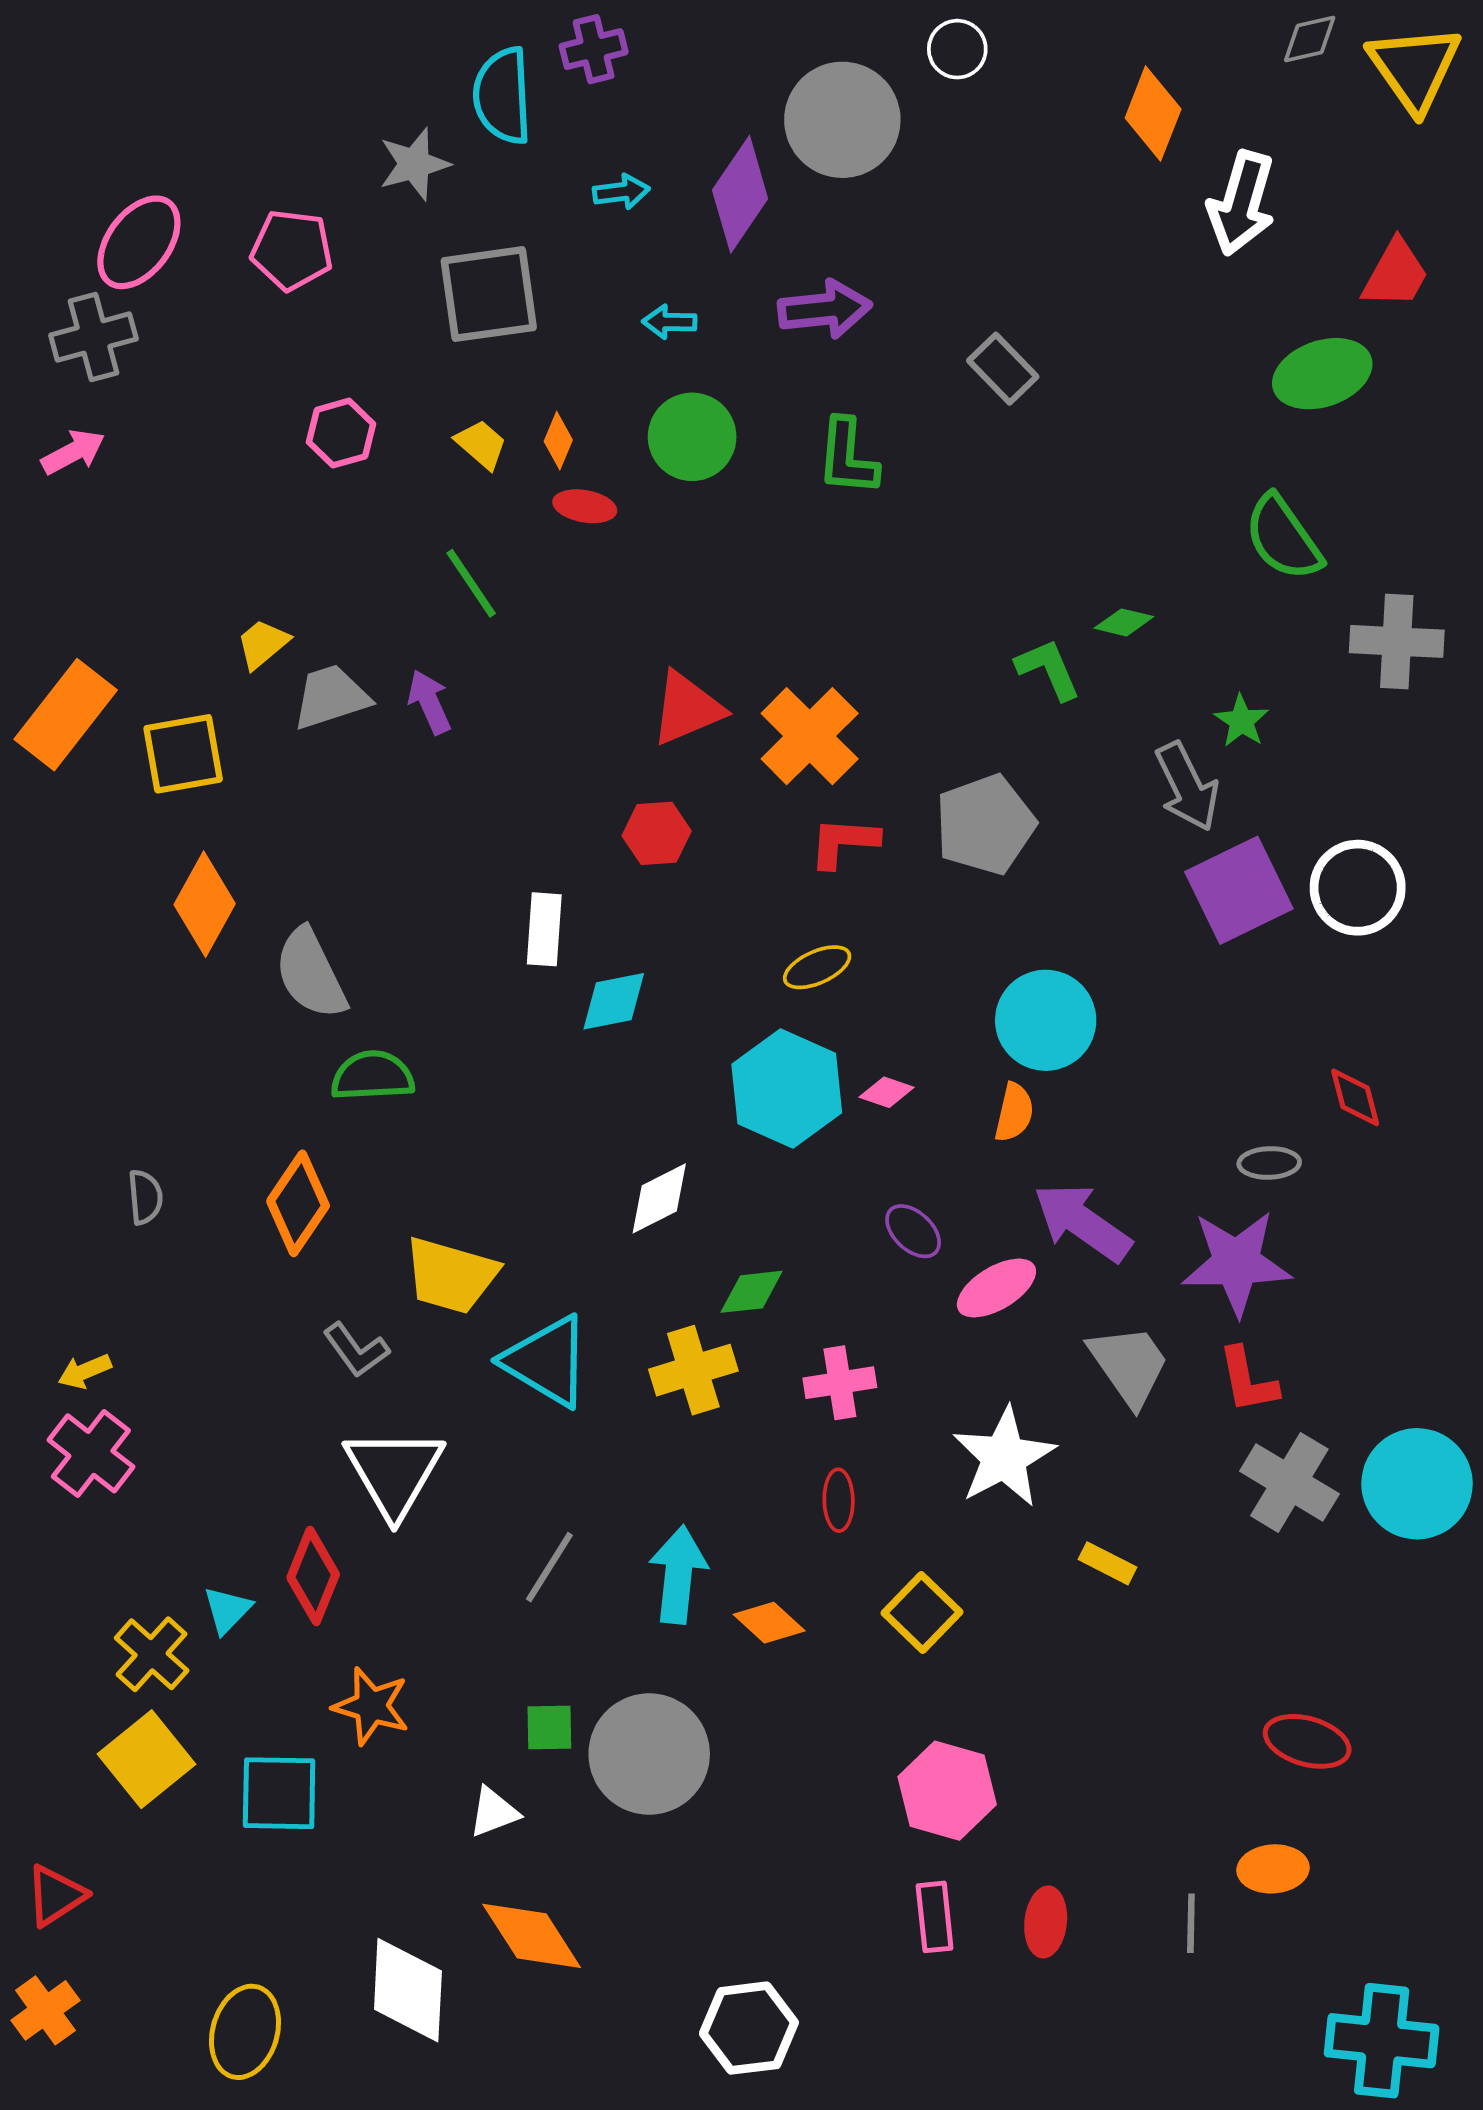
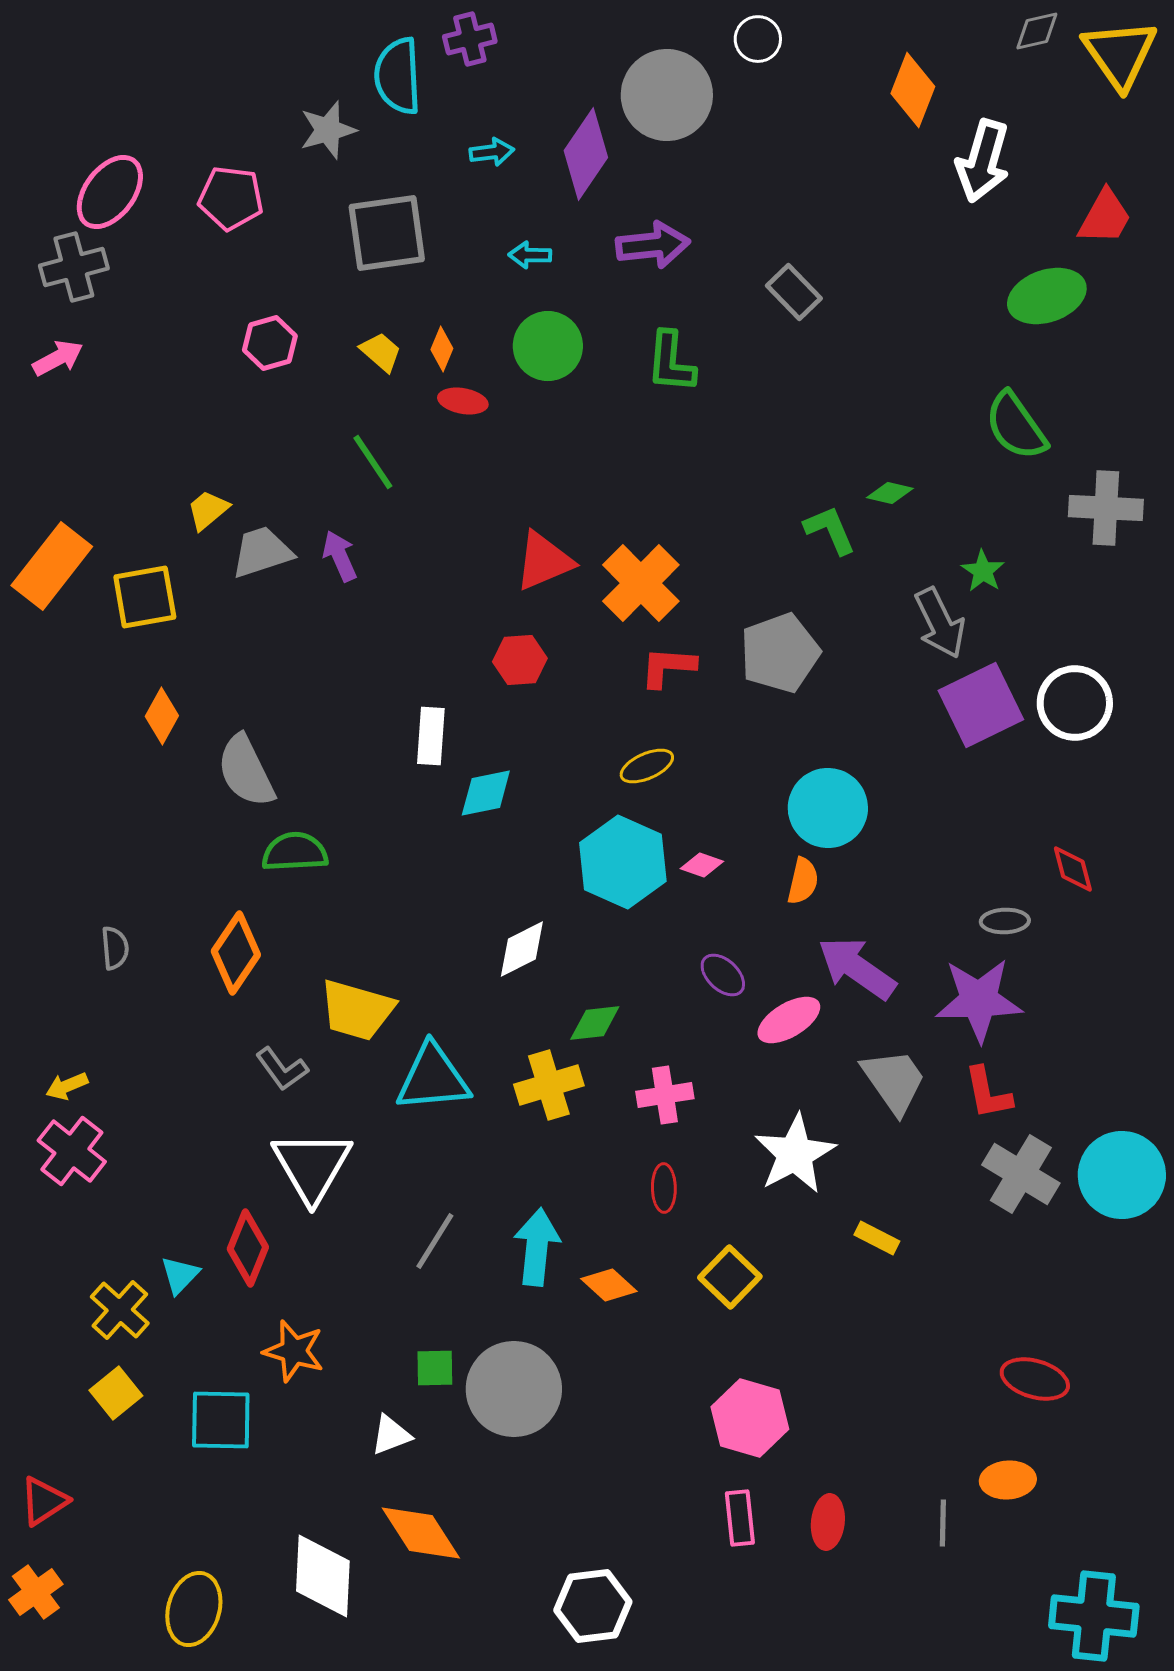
orange diamond: (205, 904) -> (162, 716), size x0.7
cyan triangle: (547, 1361) -> (433, 1078), turned -36
yellow square: (146, 1759) -> (116, 1393), size x0.7

